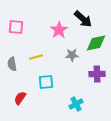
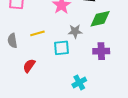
cyan square: (46, 82) -> (62, 48), moved
red semicircle: (20, 98) -> (29, 66), moved

